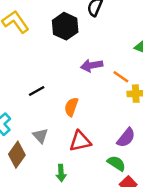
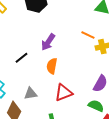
purple arrow: (92, 65) -> (48, 42), moved, turned -36
gray triangle: (40, 136) -> (31, 94), turned -48

